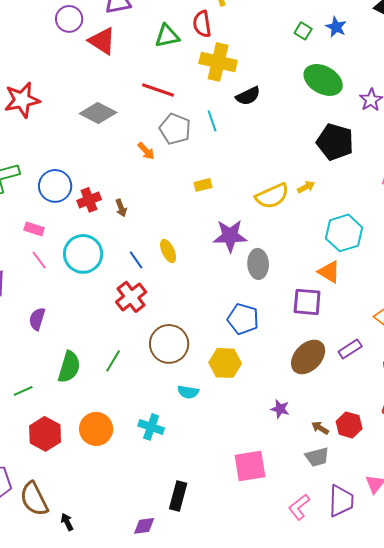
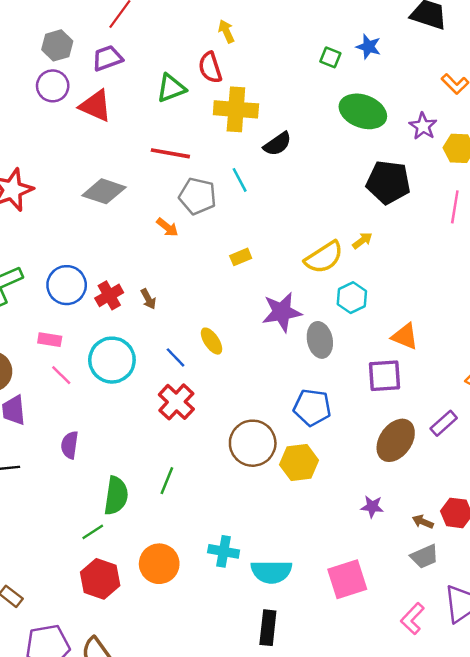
cyan hexagon: (344, 233) -> (352, 298), moved, size x0.7
brown circle: (169, 344) -> (253, 443), moved
green line: (23, 391) -> (93, 532), moved
cyan semicircle: (188, 392) -> (271, 572), moved, size x1.6

